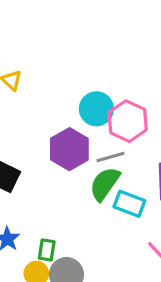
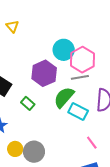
gray line: (110, 157) -> (80, 77), moved
green rectangle: (47, 250) -> (28, 103), moved, turned -64

